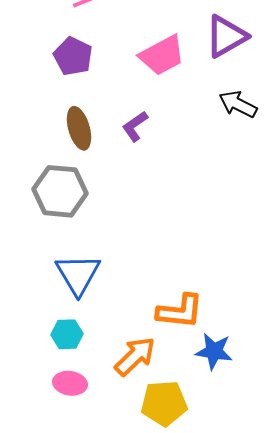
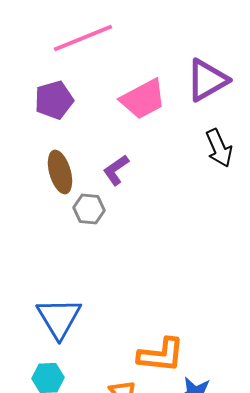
purple pentagon: (73, 56) -> (54, 100), turned 30
black arrow: (238, 104) -> (219, 148), turned -141
gray hexagon: (60, 191) -> (89, 209), moved, size x0.6

